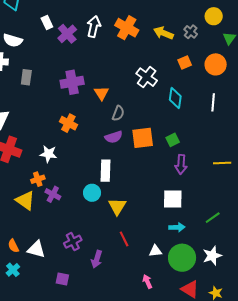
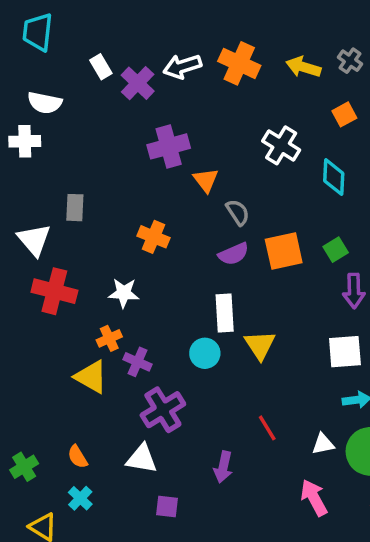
white arrow: (94, 27) -> (182, 67), turned -115
gray rectangle: (26, 77) -> (75, 208), moved
purple cross: (72, 82) -> (169, 146), moved
gray semicircle: (118, 113) -> (238, 212), turned -49
yellow triangle: (117, 206) -> (260, 345), moved
purple cross: (73, 242) -> (163, 410), moved, size x1.4
white triangle: (36, 249) -> (142, 459), moved
pink arrow: (147, 282) -> (314, 498), size x1.5

